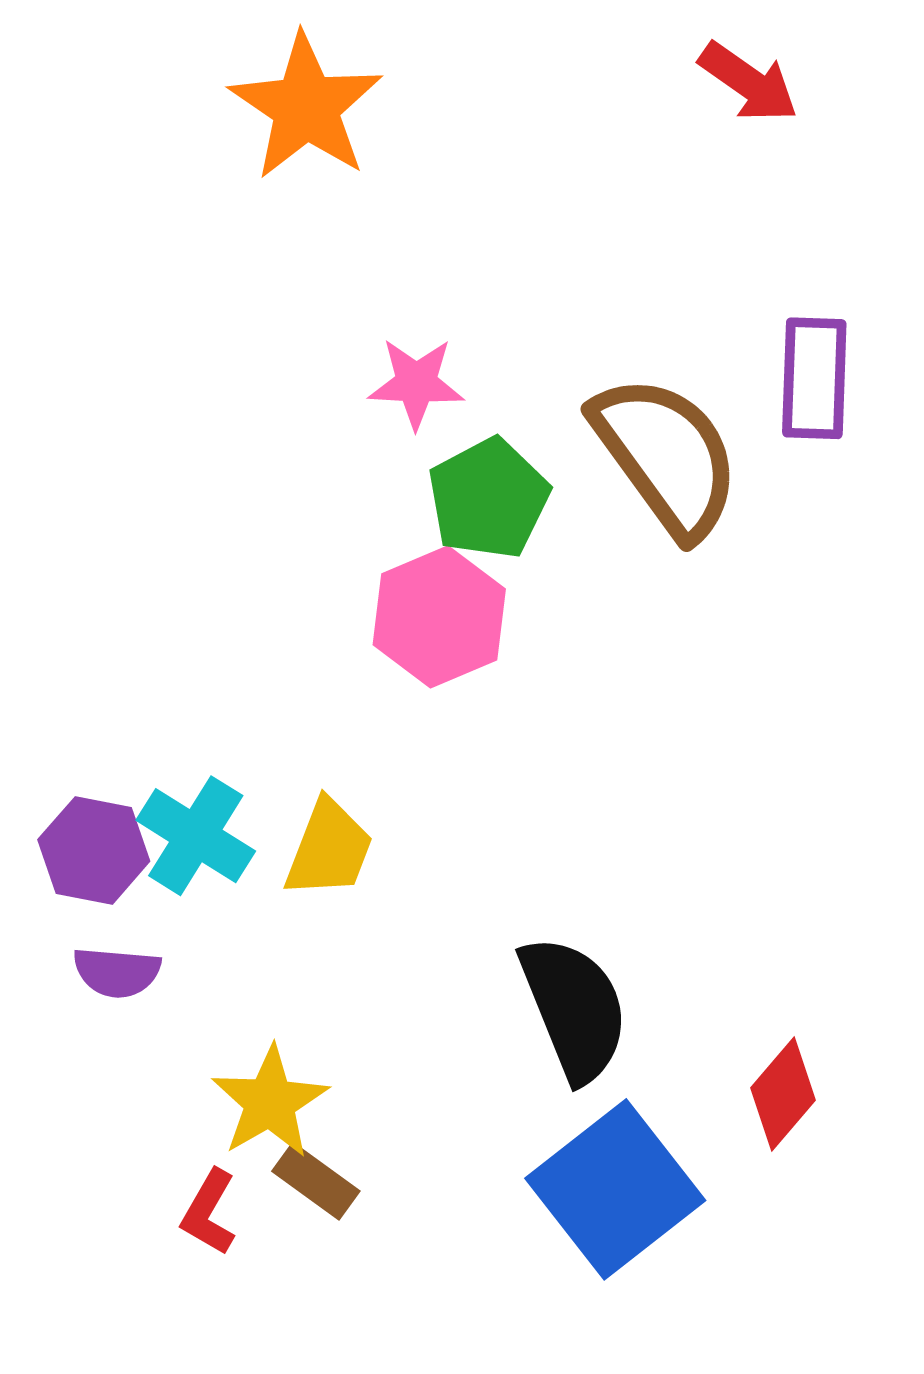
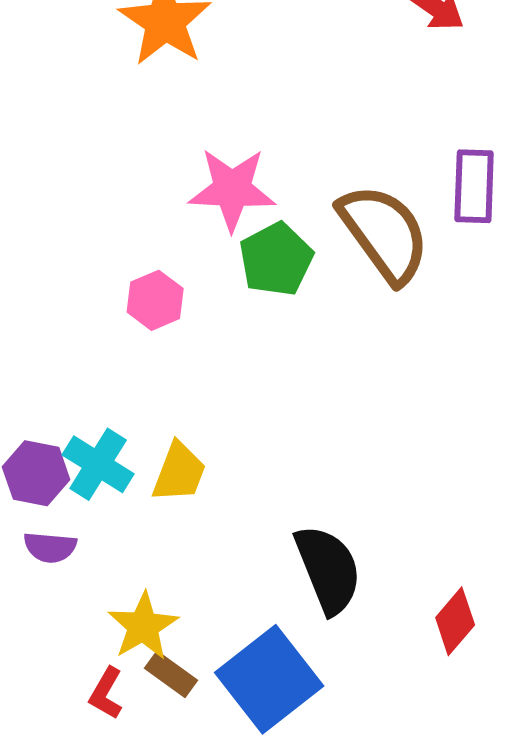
pink star: (416, 383) -> (232, 189), size x1.5
pink hexagon: (439, 617) -> (155, 300), moved, size x0.7
blue square: (615, 1189) -> (269, 679), moved

